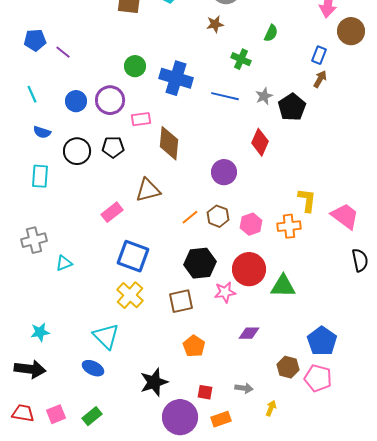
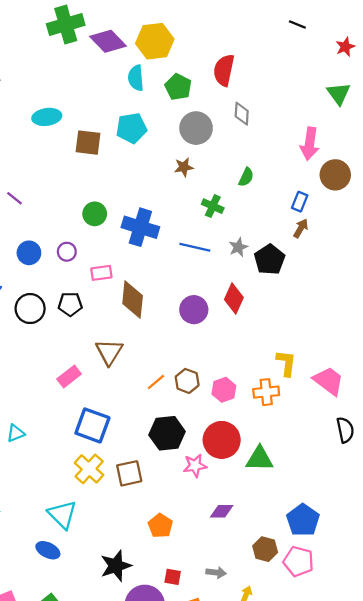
purple circle: (110, 100) -> (67, 252), size x0.6
purple circle: (224, 172) -> (194, 310), moved
brown triangle: (148, 190) -> (109, 352), turned -44
brown square: (181, 301) -> (129, 473), moved

